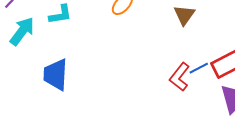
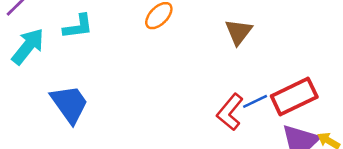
blue trapezoid: (56, 75) -> (70, 104), turned 140

